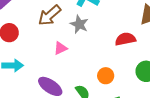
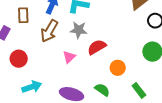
red semicircle: (125, 39) -> (97, 47), moved

